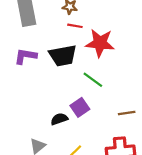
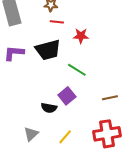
red star: (100, 43) -> (81, 36), size x0.6
black semicircle: (59, 119) -> (49, 108), turned -147

